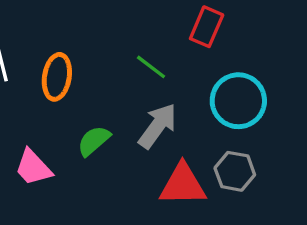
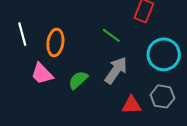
pink trapezoid: (33, 168) -> (42, 74), moved
red triangle: (183, 185) -> (132, 105), size x0.7

